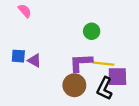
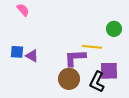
green circle: (92, 31) -> (114, 29), moved
yellow line: (103, 64) -> (92, 47), moved

